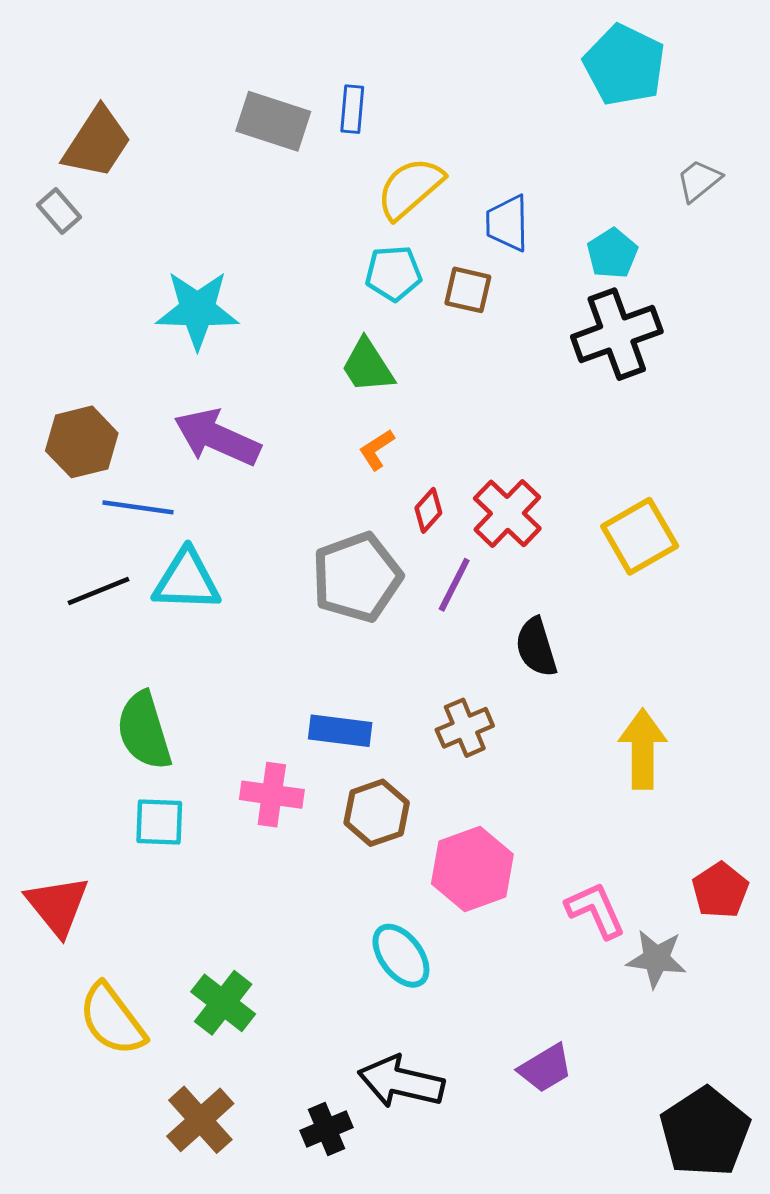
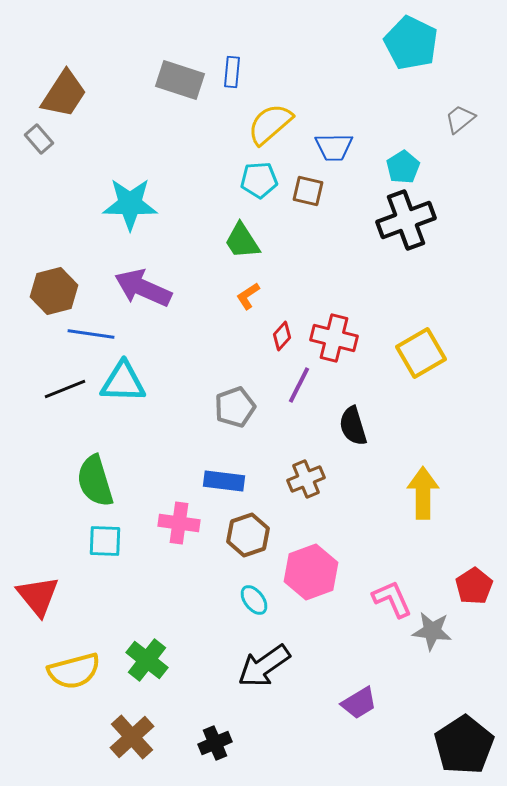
blue trapezoid: (507, 223) -> (334, 147), turned -90
red cross: (507, 513) -> (334, 338), turned -30
gray pentagon: (357, 577) -> (235, 407), moved, size x0.7
cyan ellipse: (401, 956) -> (254, 600), moved, size x0.7
yellow semicircle: (112, 1020) -> (74, 671), turned -68
black arrow: (401, 1082) -> (264, 666), moved, turned -48

